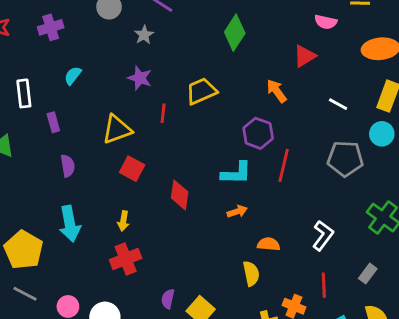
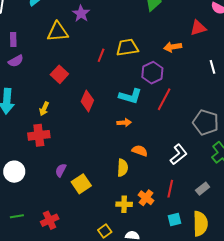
yellow trapezoid: (201, 91) -> (127, 47), moved
orange arrow: (277, 91) -> (173, 47), turned -78
white line: (338, 104) -> (212, 67), turned 32
red line: (163, 113) -> (101, 55), moved
purple rectangle: (53, 122) -> (13, 39), moved
yellow triangle: (117, 129) -> (58, 32), moved
gray pentagon: (345, 159) -> (206, 123), moved
purple semicircle: (68, 166) -> (16, 61), turned 56

